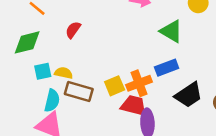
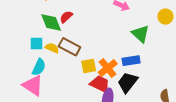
green diamond: (27, 42) -> (51, 23), moved, turned 70
orange cross: (139, 83) -> (108, 68), turned -30
brown rectangle: (79, 91) -> (69, 47), moved
black trapezoid: (189, 95) -> (128, 82), moved, turned 150

